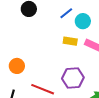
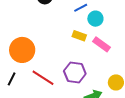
orange circle: (17, 66) -> (22, 50), size x1.6

